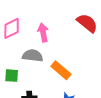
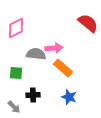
pink arrow: (43, 33) -> (54, 48), moved, turned 96

